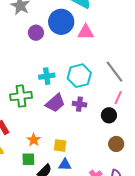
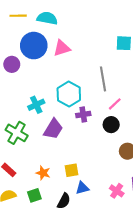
gray line: (114, 72) -> (103, 79), turned 45
green cross: (21, 96) -> (17, 133), turned -35
pink line: (118, 98) -> (115, 104), turned 40
purple cross: (79, 104) -> (83, 114), moved
green square: (28, 159) -> (34, 195), moved

